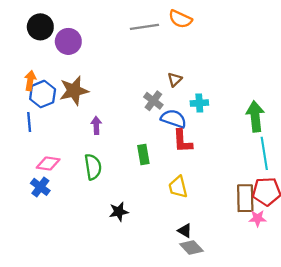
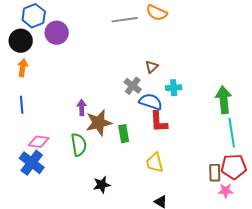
black circle: (40, 27) -> (21, 41), moved
brown star: (74, 91) -> (99, 123), moved
blue hexagon: (43, 94) -> (34, 16), moved
blue cross: (40, 187) -> (32, 163), size x1.4
brown rectangle: (245, 198) -> (215, 173), size x0.7

